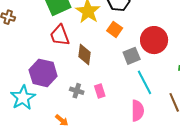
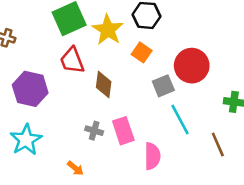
purple hexagon: (43, 73) -> (30, 89), moved
pink rectangle: (100, 91) -> (123, 131), size x1.5
pink semicircle: (137, 111) -> (152, 156), moved

